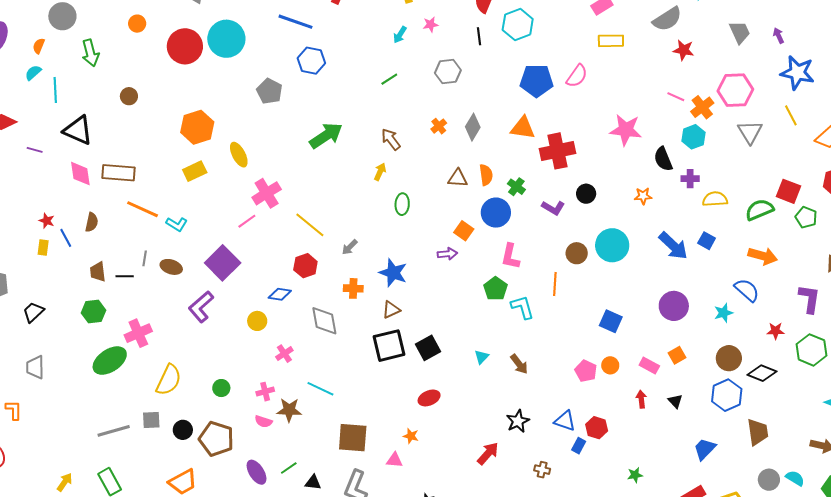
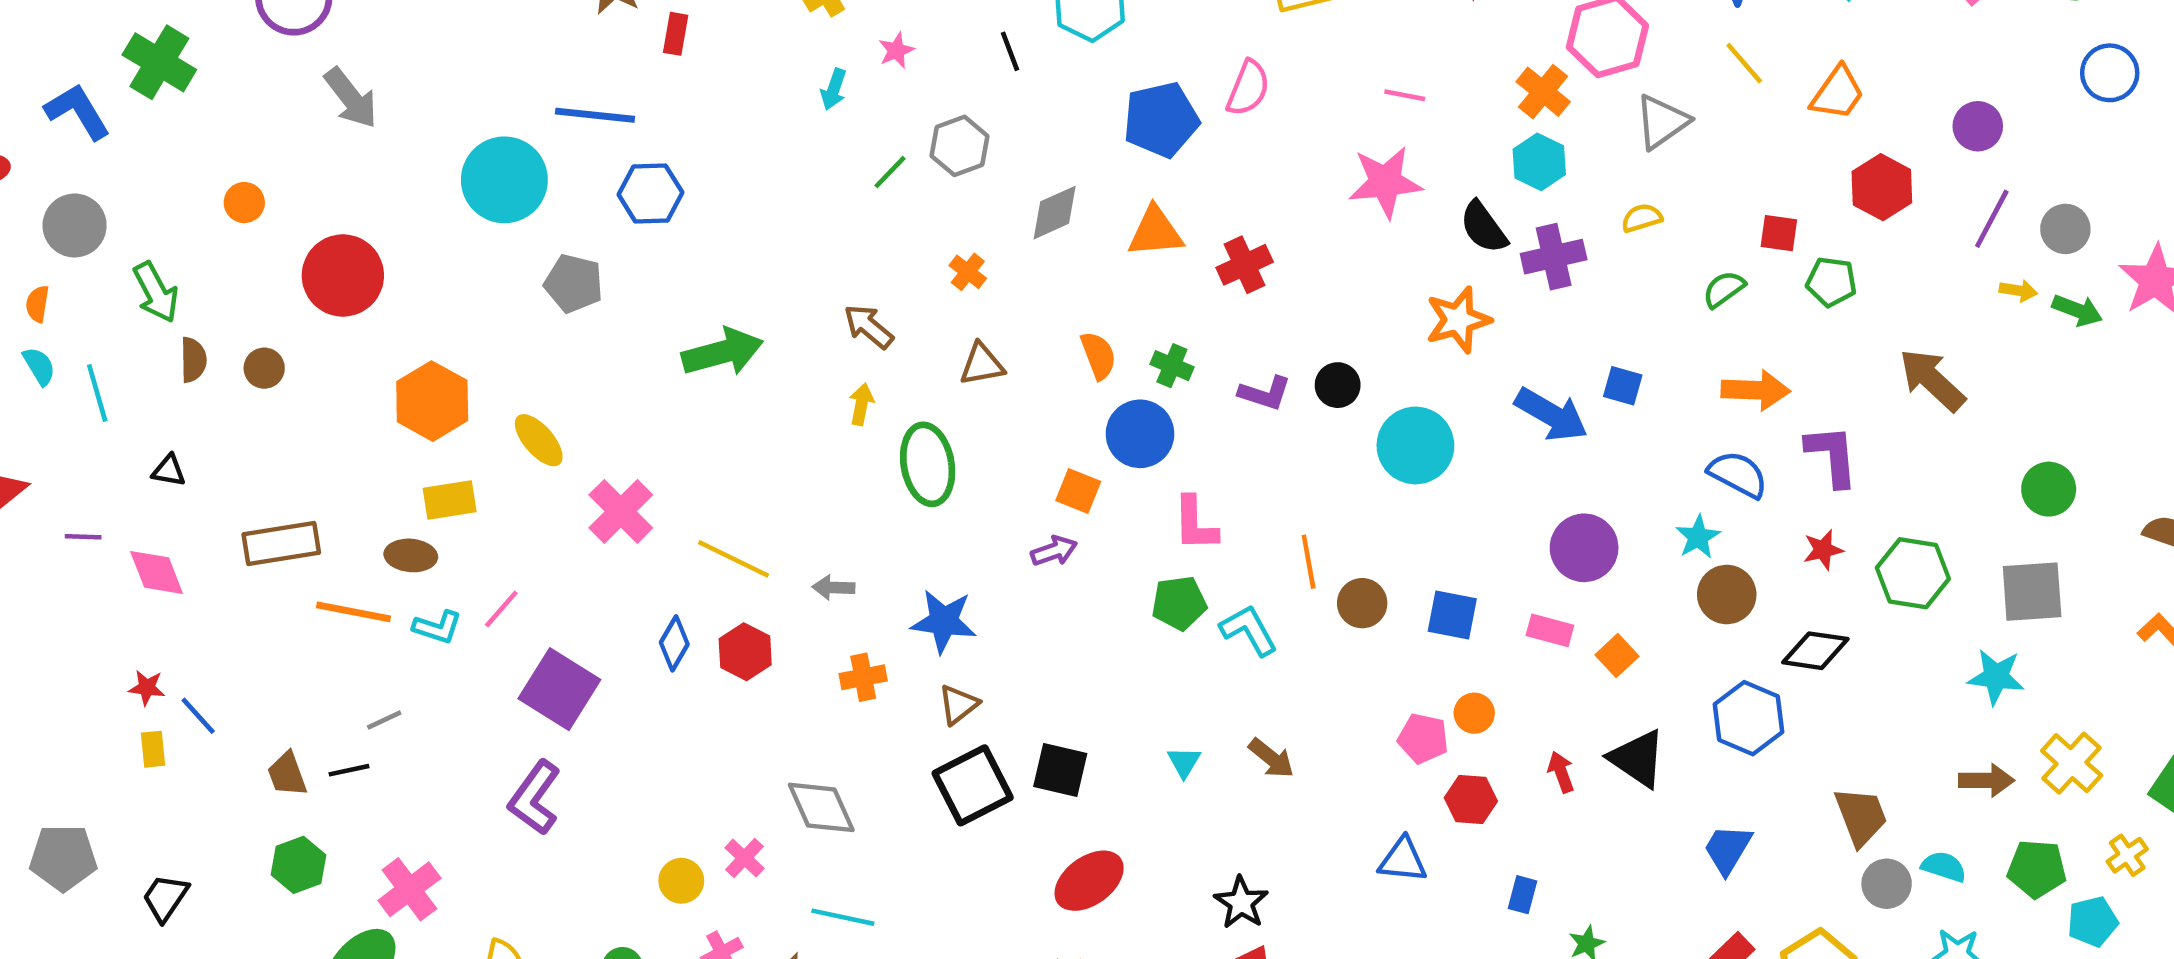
cyan circle: (226, 39) -> (504, 180), moved
red circle: (185, 46) -> (343, 276), moved
cyan semicircle: (33, 73) -> (39, 366), turned 114
green line: (389, 79) -> (890, 172), moved
pink line: (676, 97) -> (1405, 95), moved
gray diamond: (473, 127) -> (1055, 213), moved, turned 48
black triangle: (78, 130) -> (169, 471), size x0.5
gray triangle: (750, 132) -> (1662, 122), turned 40
green arrow: (326, 136) -> (722, 352), turned 32
red cross: (558, 151) -> (1245, 265), size x0.7
yellow rectangle: (195, 171) -> (450, 500), turned 30
pink diamond: (80, 174) -> (157, 572), moved
brown triangle: (458, 178) -> (982, 364), moved
purple cross: (690, 179) -> (1554, 257), size x1.5
red square: (789, 191) -> (1779, 233), size x0.7
black circle: (586, 194) -> (1338, 385), moved
orange star: (643, 196) -> (1458, 320), size x1.6
yellow semicircle: (715, 199) -> (1642, 218), moved, size x0.7
green ellipse: (402, 204) -> (928, 464), size x1.6
green semicircle: (759, 210) -> (1724, 289), size x0.7
pink line: (247, 221) -> (501, 609), moved
brown semicircle: (92, 222) -> (193, 360), moved
gray arrow: (350, 247) -> (833, 588), turned 60
brown circle: (577, 253) -> (1362, 603), moved
gray line: (145, 258) -> (384, 720), turned 70
brown ellipse: (171, 267) -> (411, 555), moved
green pentagon: (495, 289) -> (1179, 603), turned -30
blue diamond: (280, 294) -> (674, 643), moved, turned -55
purple L-shape: (809, 299) -> (1832, 455), moved
yellow circle: (257, 321) -> (681, 881), moved
gray diamond: (324, 321) -> (821, 807), moved
black square: (428, 348) -> (1060, 770), turned -35
brown circle: (729, 358) -> (1727, 595), moved
pink rectangle: (649, 366) -> (1550, 630), moved
red ellipse: (429, 398) -> (1089, 881), size x1.4
black triangle: (675, 401) -> (1637, 759), size x1.8
black star: (518, 421) -> (1241, 903), moved
red hexagon: (597, 428) -> (1471, 799), moved
brown trapezoid: (758, 432) -> (1861, 816), moved
blue rectangle: (579, 446) -> (1522, 895), moved

